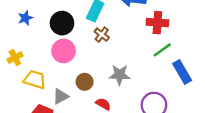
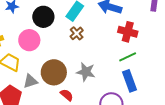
pink circle: (64, 51) -> (29, 40), moved
blue rectangle: (182, 72) -> (129, 81), moved
brown circle: (85, 82) -> (54, 72), size x1.6

